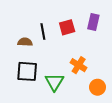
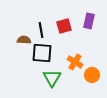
black square: (27, 71) -> (42, 53), moved
orange circle: (97, 87) -> (92, 75), moved

